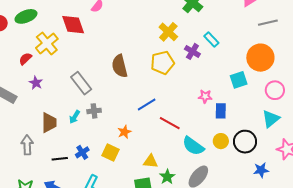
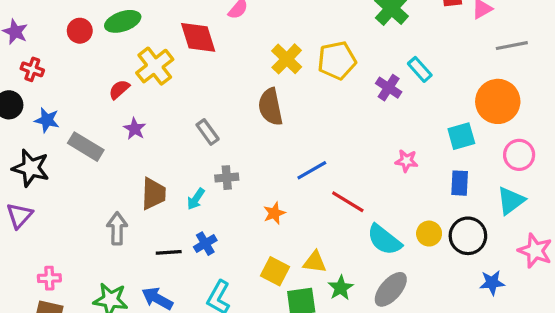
yellow cross: (168, 32) -> (287, 59), moved
yellow pentagon: (162, 63) -> (337, 60), moved
gray rectangle: (81, 83) -> (208, 132), size x0.7
blue rectangle: (221, 111) -> (460, 183), moved
cyan arrow: (75, 117) -> (196, 199), moved
yellow square: (110, 152) -> (275, 271), moved

